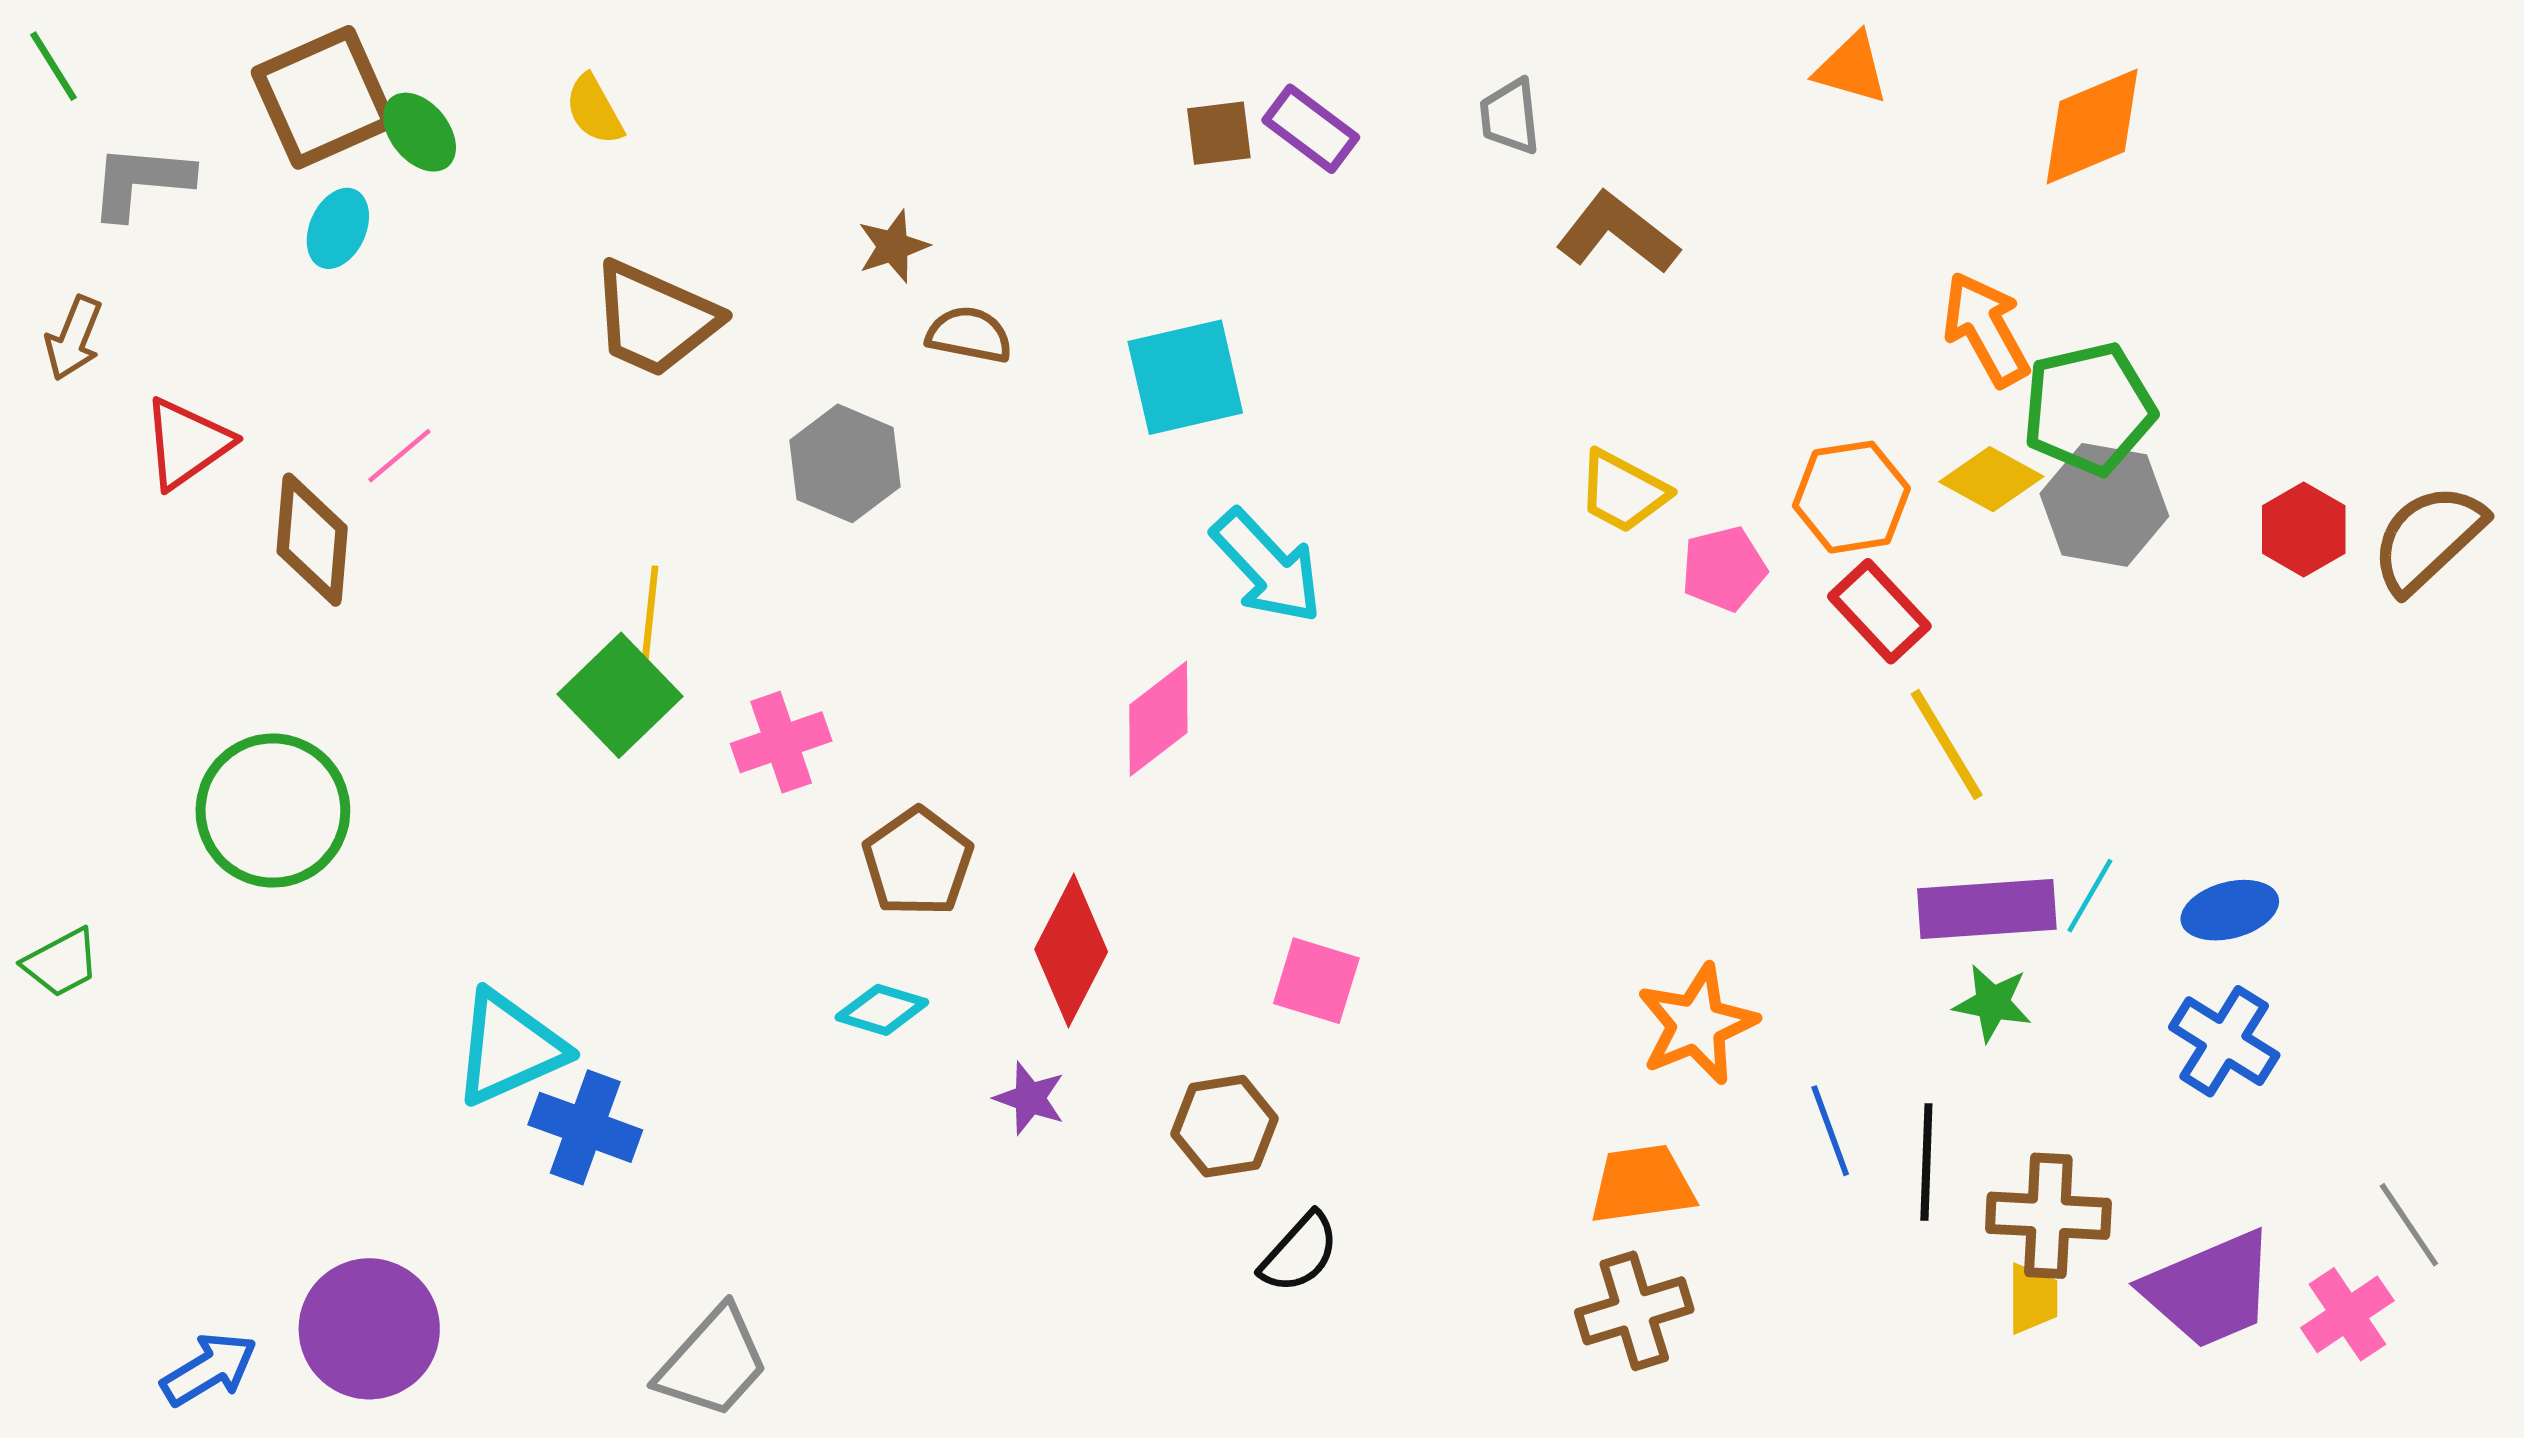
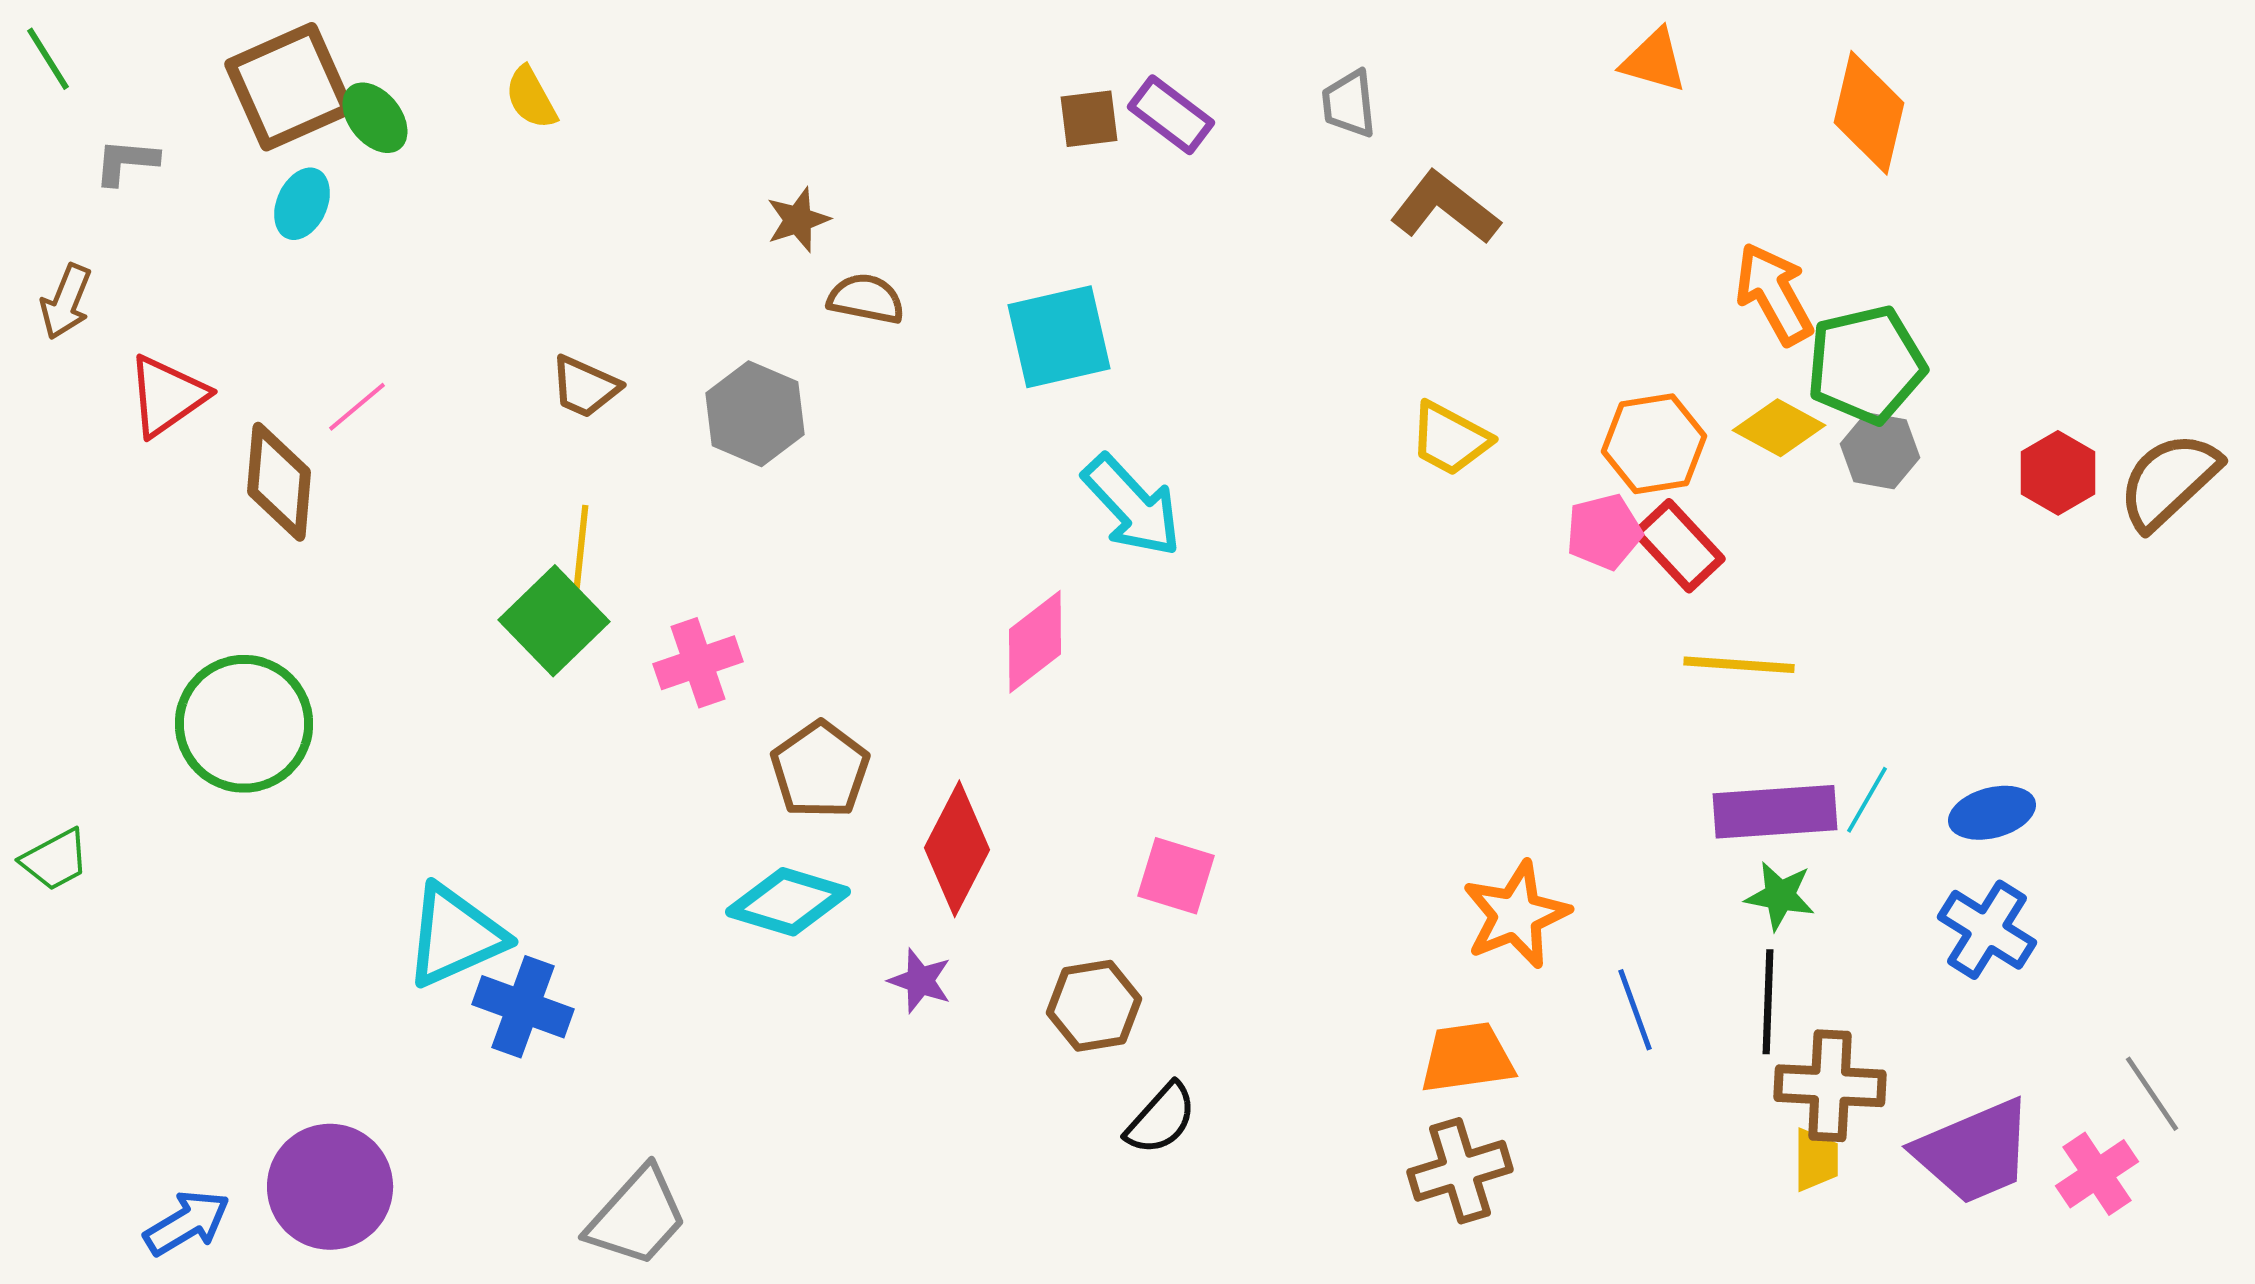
orange diamond: (2092, 127) -> (1869, 113), turned -54
gray L-shape: (141, 181) -> (126, 162), size x0.7
brown trapezoid: (655, 319) -> (585, 387), moved, size x0.6
gray hexagon: (2104, 505) -> (1880, 451), size x0.7
pink pentagon: (1724, 569) -> (1604, 532), moved
yellow line: (1947, 744) -> (1739, 665), turned -55
cyan diamond: (882, 1010) -> (788, 902), size x1.5
black line: (1926, 1162) -> (1768, 1002), moved

